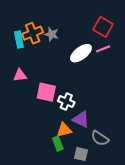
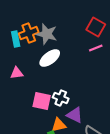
gray star: (52, 34) -> (47, 34), size x1.5
white ellipse: (81, 53) -> (50, 58), moved
pink square: (46, 92) -> (42, 101), moved

